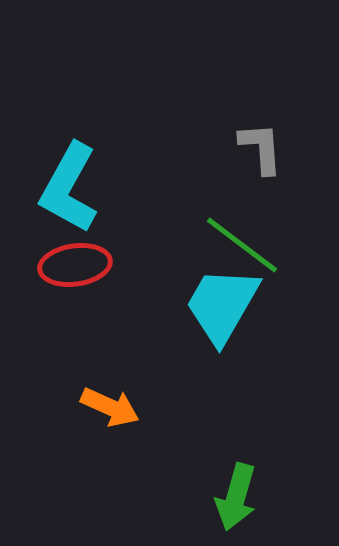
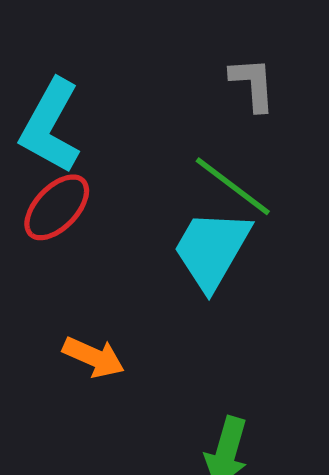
red ellipse: (75, 265) -> (57, 207), turned -38

